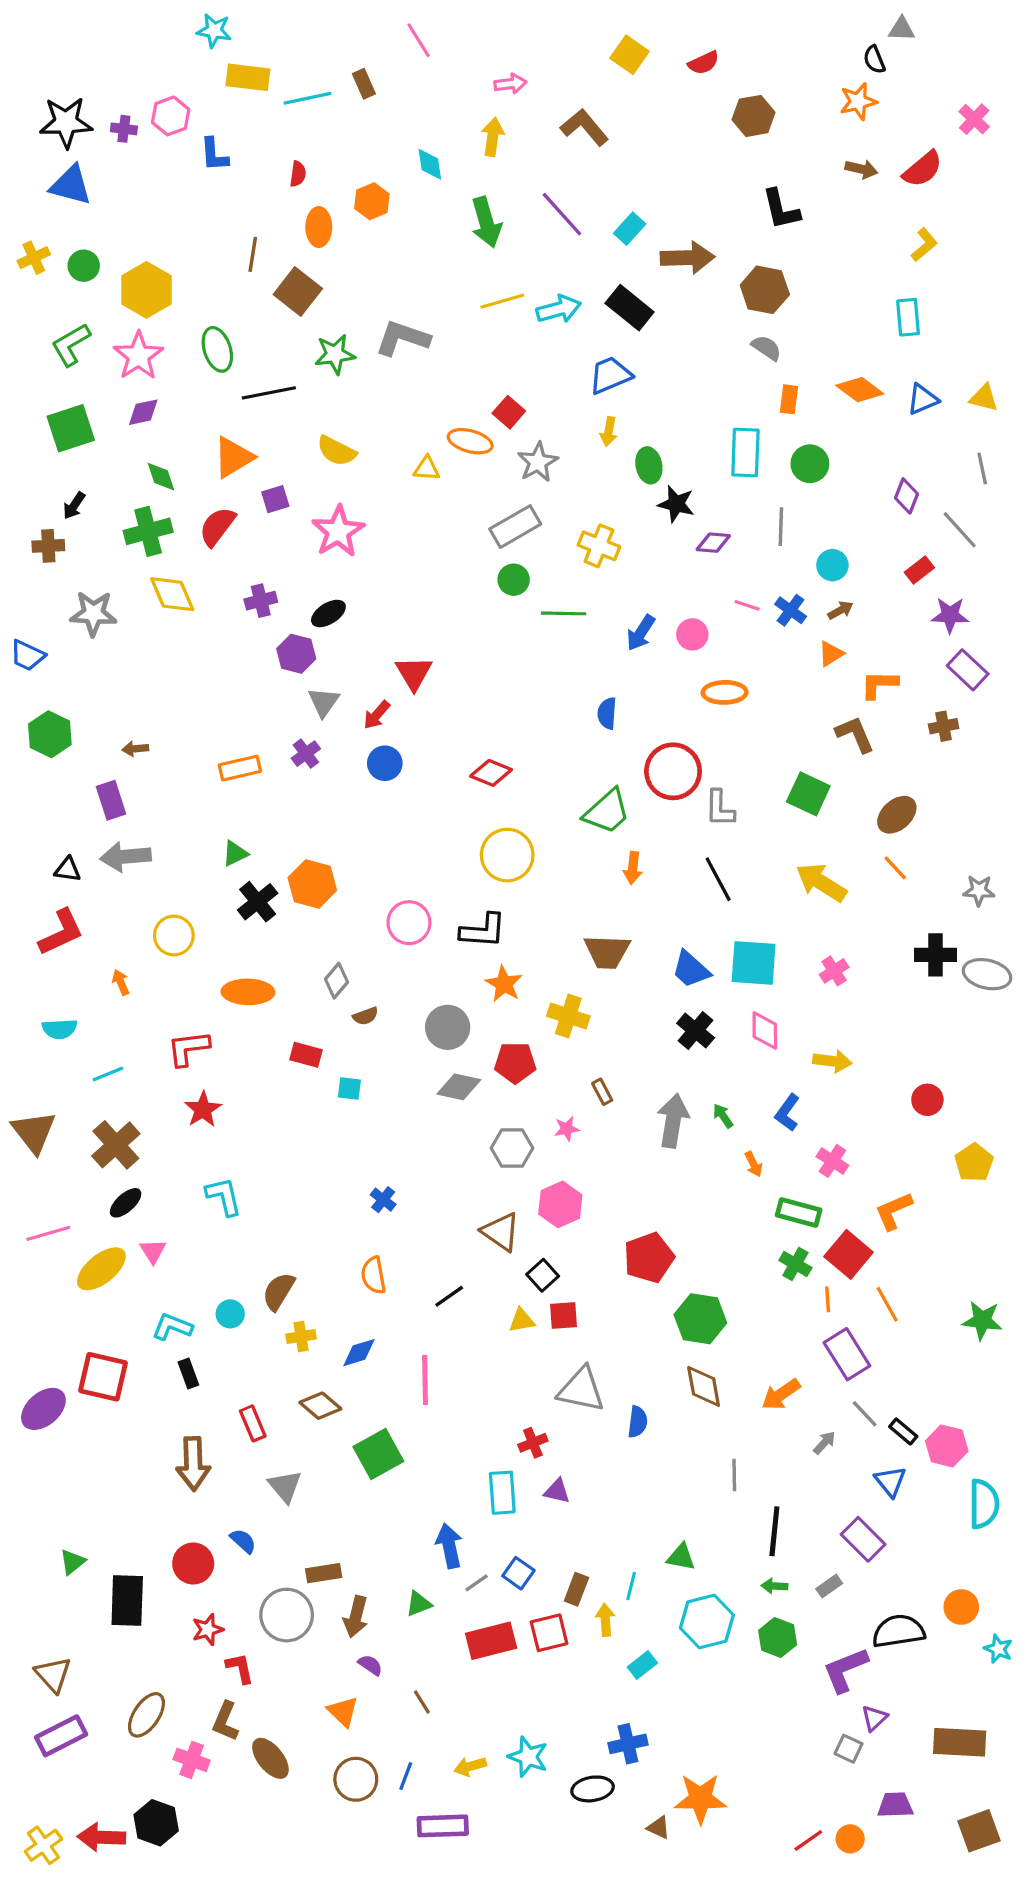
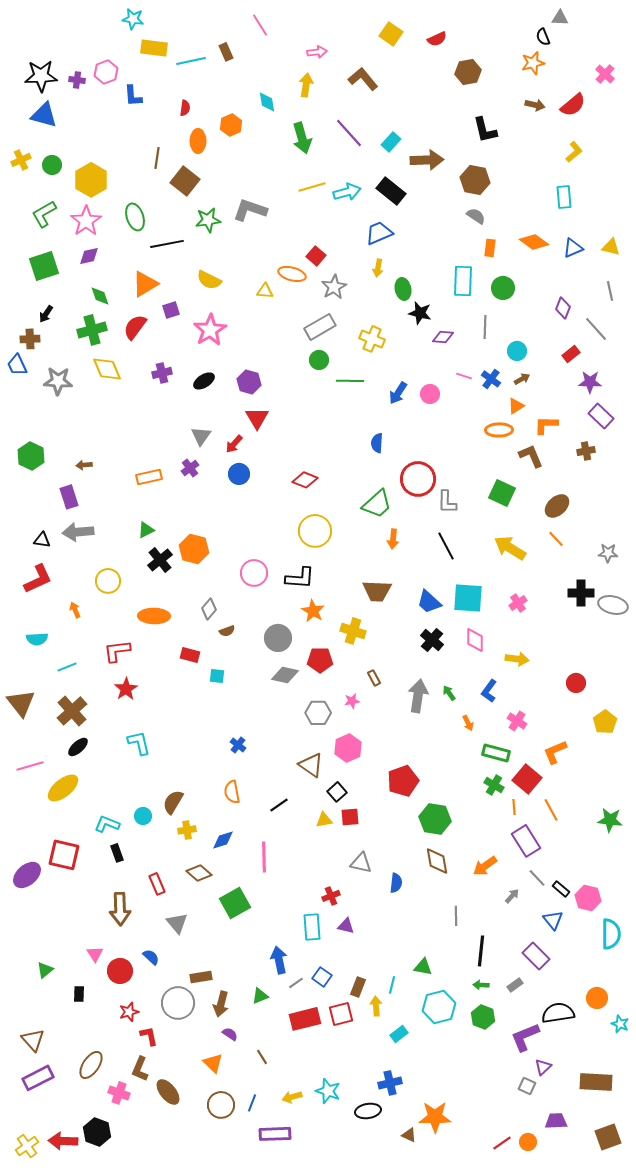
purple hexagon: (296, 654) -> (249, 382), moved
blue trapezoid: (27, 655) -> (17, 365), moved, turned 40
orange ellipse: (725, 692) -> (499, 430), moved
pink triangle: (153, 1251) -> (95, 954), moved
gray triangle: (581, 1390) -> (361, 863), size x0.7
black rectangle: (127, 1601) -> (79, 994), size x0.5

